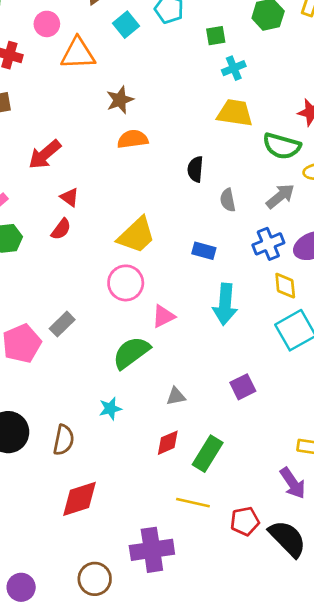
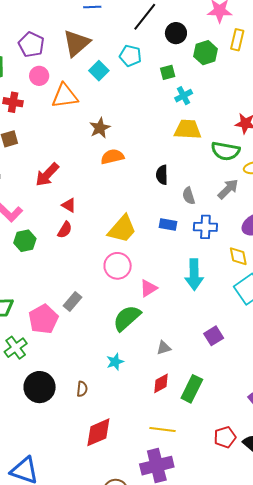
blue cross: (268, 244) -> (205, 227), moved, turned 30
blue rectangle: (204, 251) -> (168, 224), moved
brown semicircle: (64, 440) -> (82, 389), size x0.7
yellow line: (193, 503) -> (163, 430), moved

